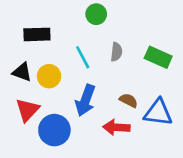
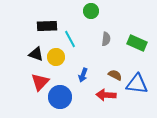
cyan line: (83, 57) -> (70, 39), moved
blue arrow: (85, 100) -> (83, 75), size x0.6

